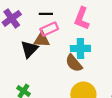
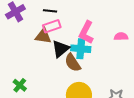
pink L-shape: (82, 18) -> (86, 32), moved
black triangle: (29, 49) -> (61, 49), moved

